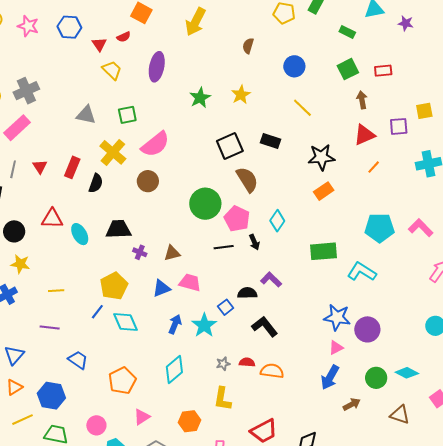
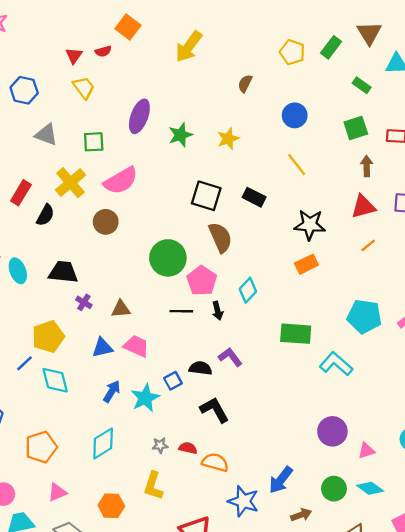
blue hexagon: (69, 27) -> (24, 90), moved
purple ellipse: (157, 67) -> (139, 116), moved
black square: (230, 146) -> (206, 196), turned 32
blue star: (337, 317) -> (243, 501), moved
pink triangle: (336, 348) -> (366, 451), moved

